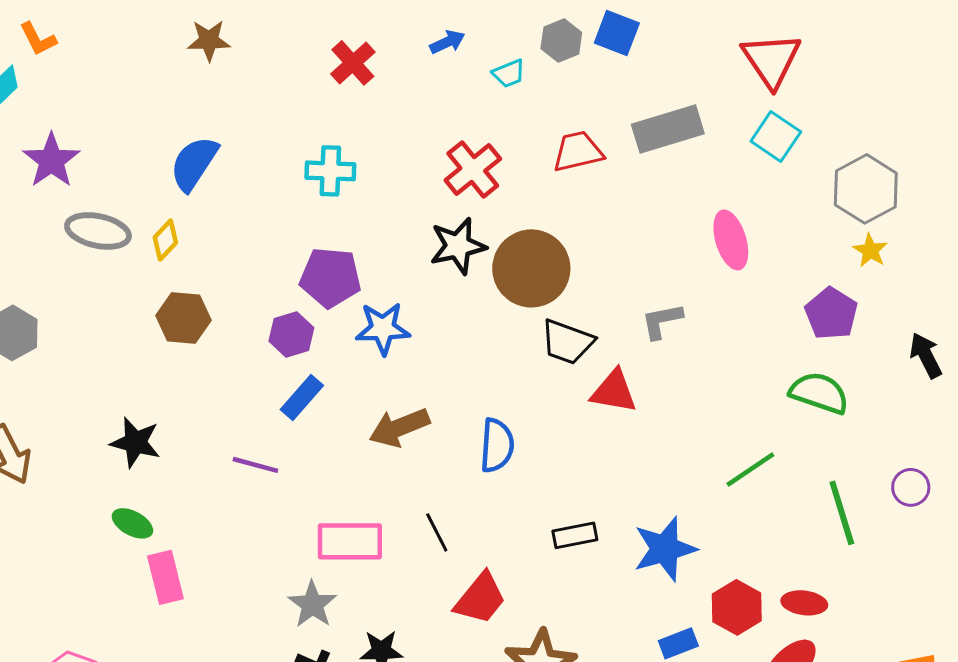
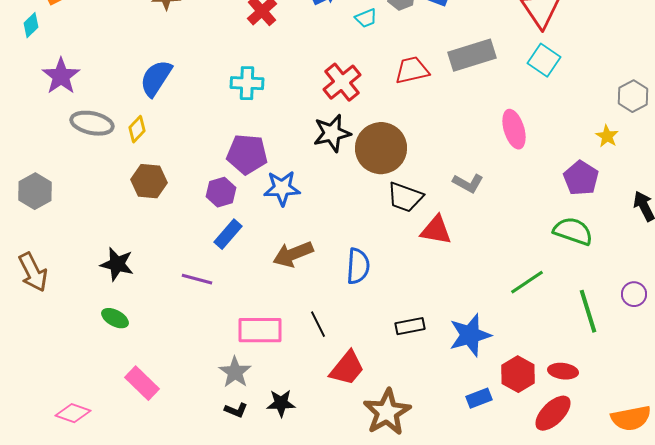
gray hexagon: (866, 189) -> (633, 96), moved, size x0.7
gray L-shape: (662, 321) -> (468, 183), turned -140
pink rectangle: (165, 577) -> (142, 383), moved, turned -32

